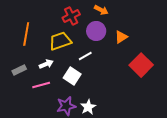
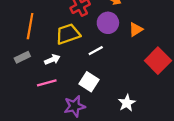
gray rectangle: (19, 70) -> (22, 57), moved
white square: (72, 76) -> (89, 82), moved
white star: (88, 107) -> (127, 103), moved

